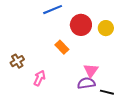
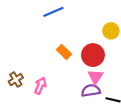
red circle: (81, 25) -> (93, 55), moved
brown cross: (17, 61) -> (16, 80), moved

